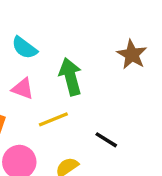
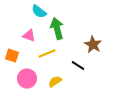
cyan semicircle: (24, 48) -> (39, 12), moved
brown star: (132, 55) -> (93, 45), moved

